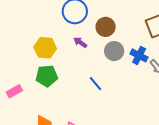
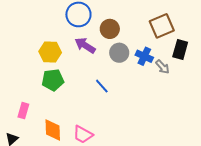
purple arrow: (80, 42) -> (85, 45), size x1.5
pink rectangle: (14, 91) -> (23, 111), moved, turned -42

